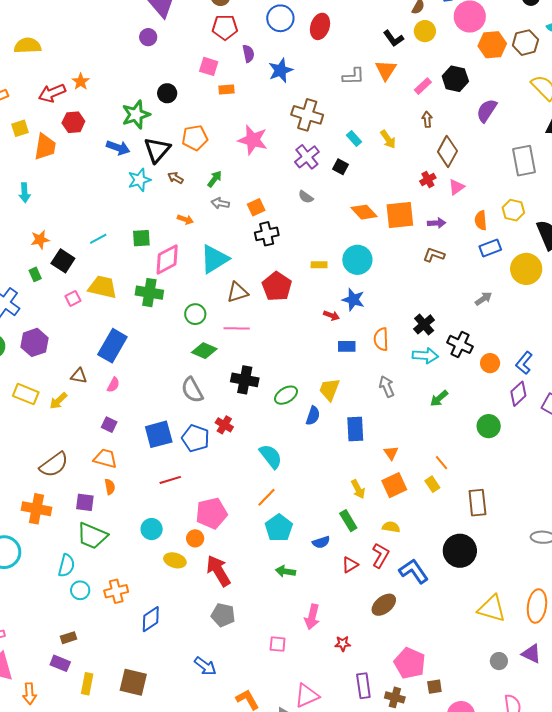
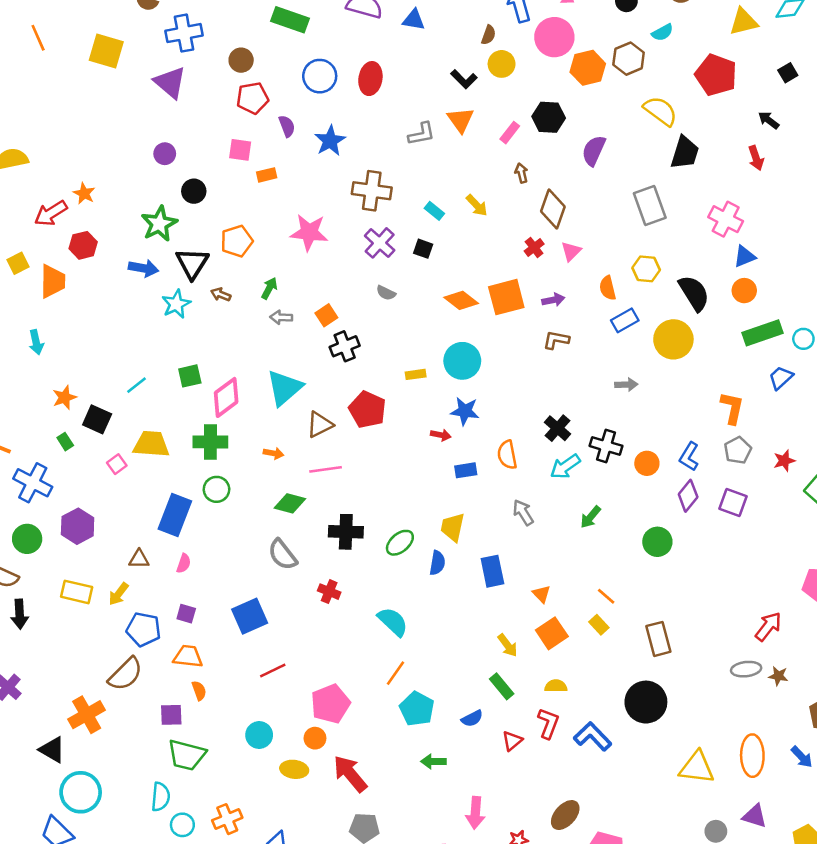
purple circle: (148, 37) -> (165, 154), moved
orange arrow: (185, 219) -> (273, 453), moved
gray arrow: (484, 299) -> (626, 385), turned 42
green circle: (195, 314) -> (216, 489), moved
cyan arrow: (425, 356) -> (565, 467), turned 150
blue pentagon: (196, 438) -> (144, 629), moved
orange cross: (36, 509) -> (87, 715), moved, turned -32
brown ellipse: (384, 605) -> (565, 815), moved

